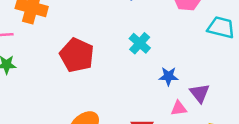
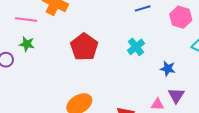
blue star: (169, 76) -> (168, 69), moved

